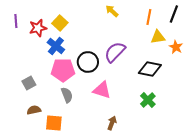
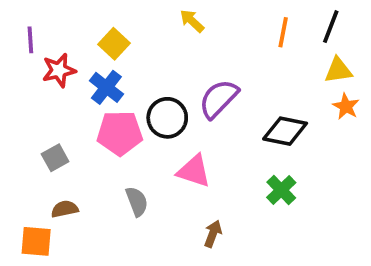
yellow arrow: (112, 11) -> (192, 21), moved
red star: (38, 28) -> (59, 70), moved
yellow triangle: (158, 37) -> (338, 70), moved
orange star: (176, 47) -> (346, 106), moved
gray semicircle: (67, 95) -> (137, 201), moved
orange square: (54, 123) -> (36, 241), moved

